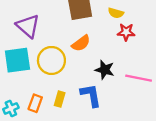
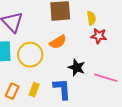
yellow semicircle: (116, 13) -> (91, 18), turned -120

